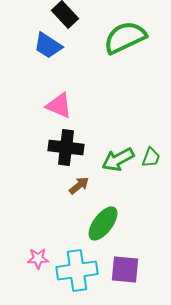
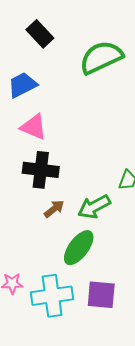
blue trapezoid: (48, 46) -> (22, 85), moved, turned 120
green arrow: (118, 160) -> (94, 207), moved

